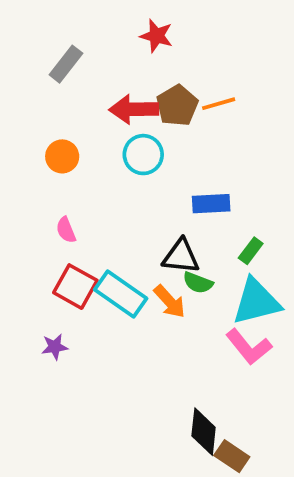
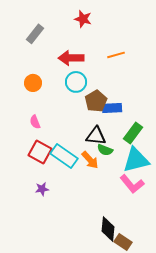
brown pentagon: (177, 106) -> (96, 101), moved
green rectangle: (251, 251) -> (133, 133), size x1.5
purple star: (55, 347) -> (42, 189), moved

